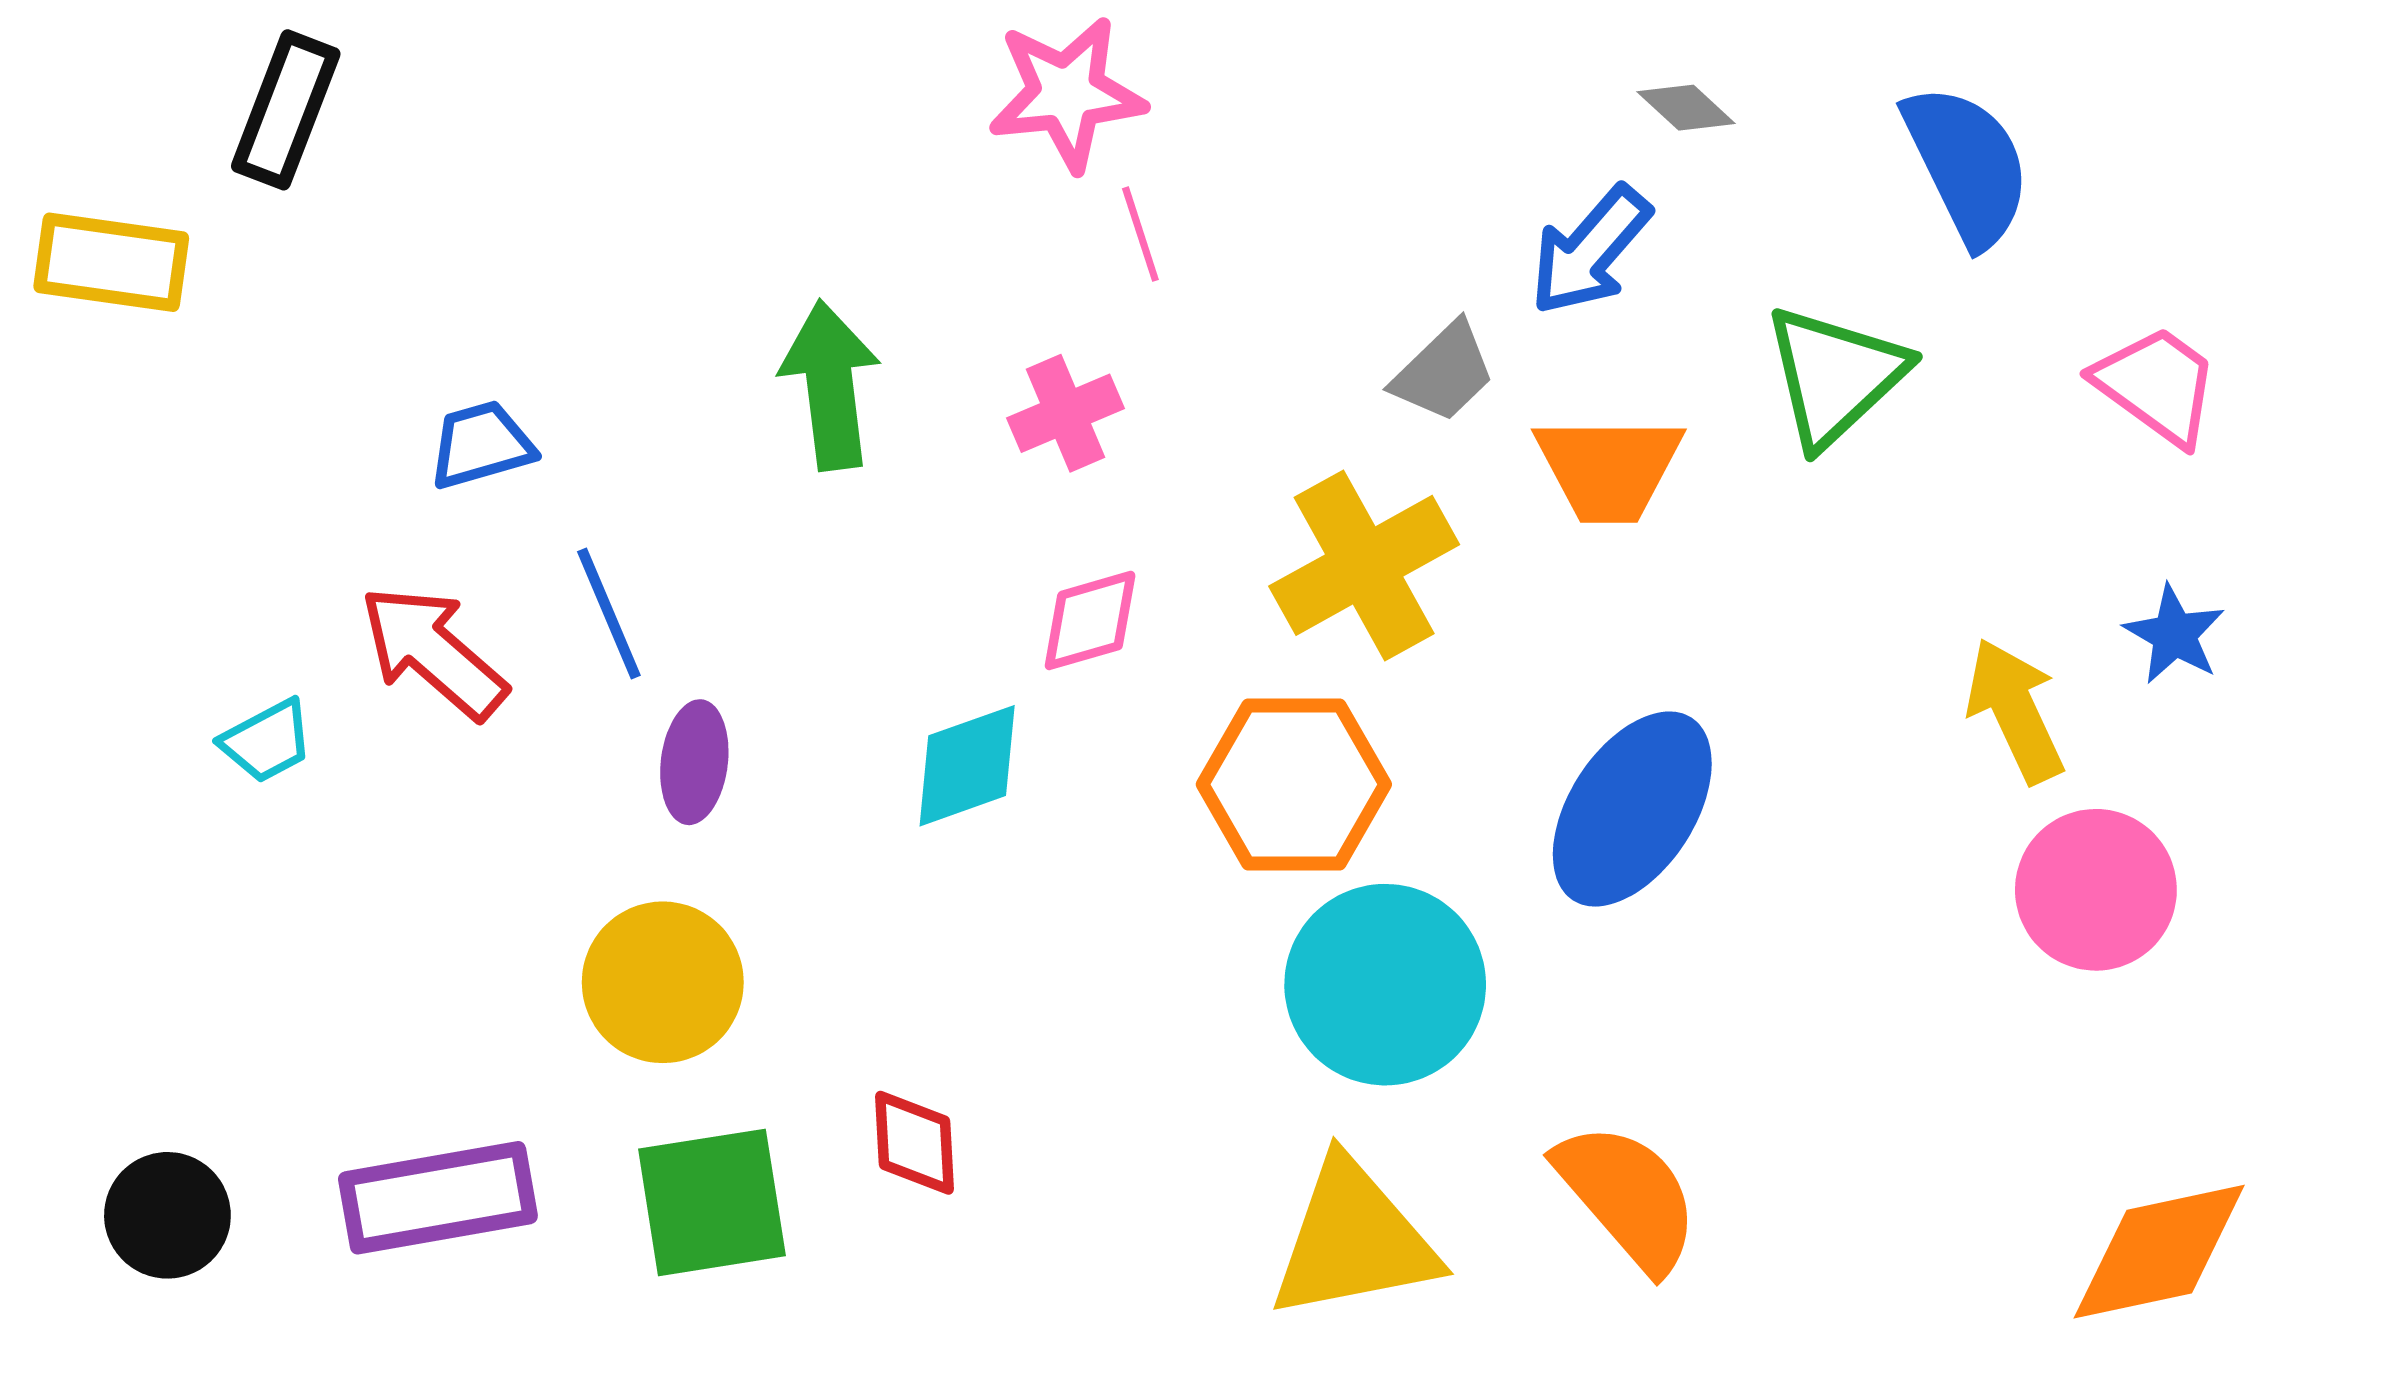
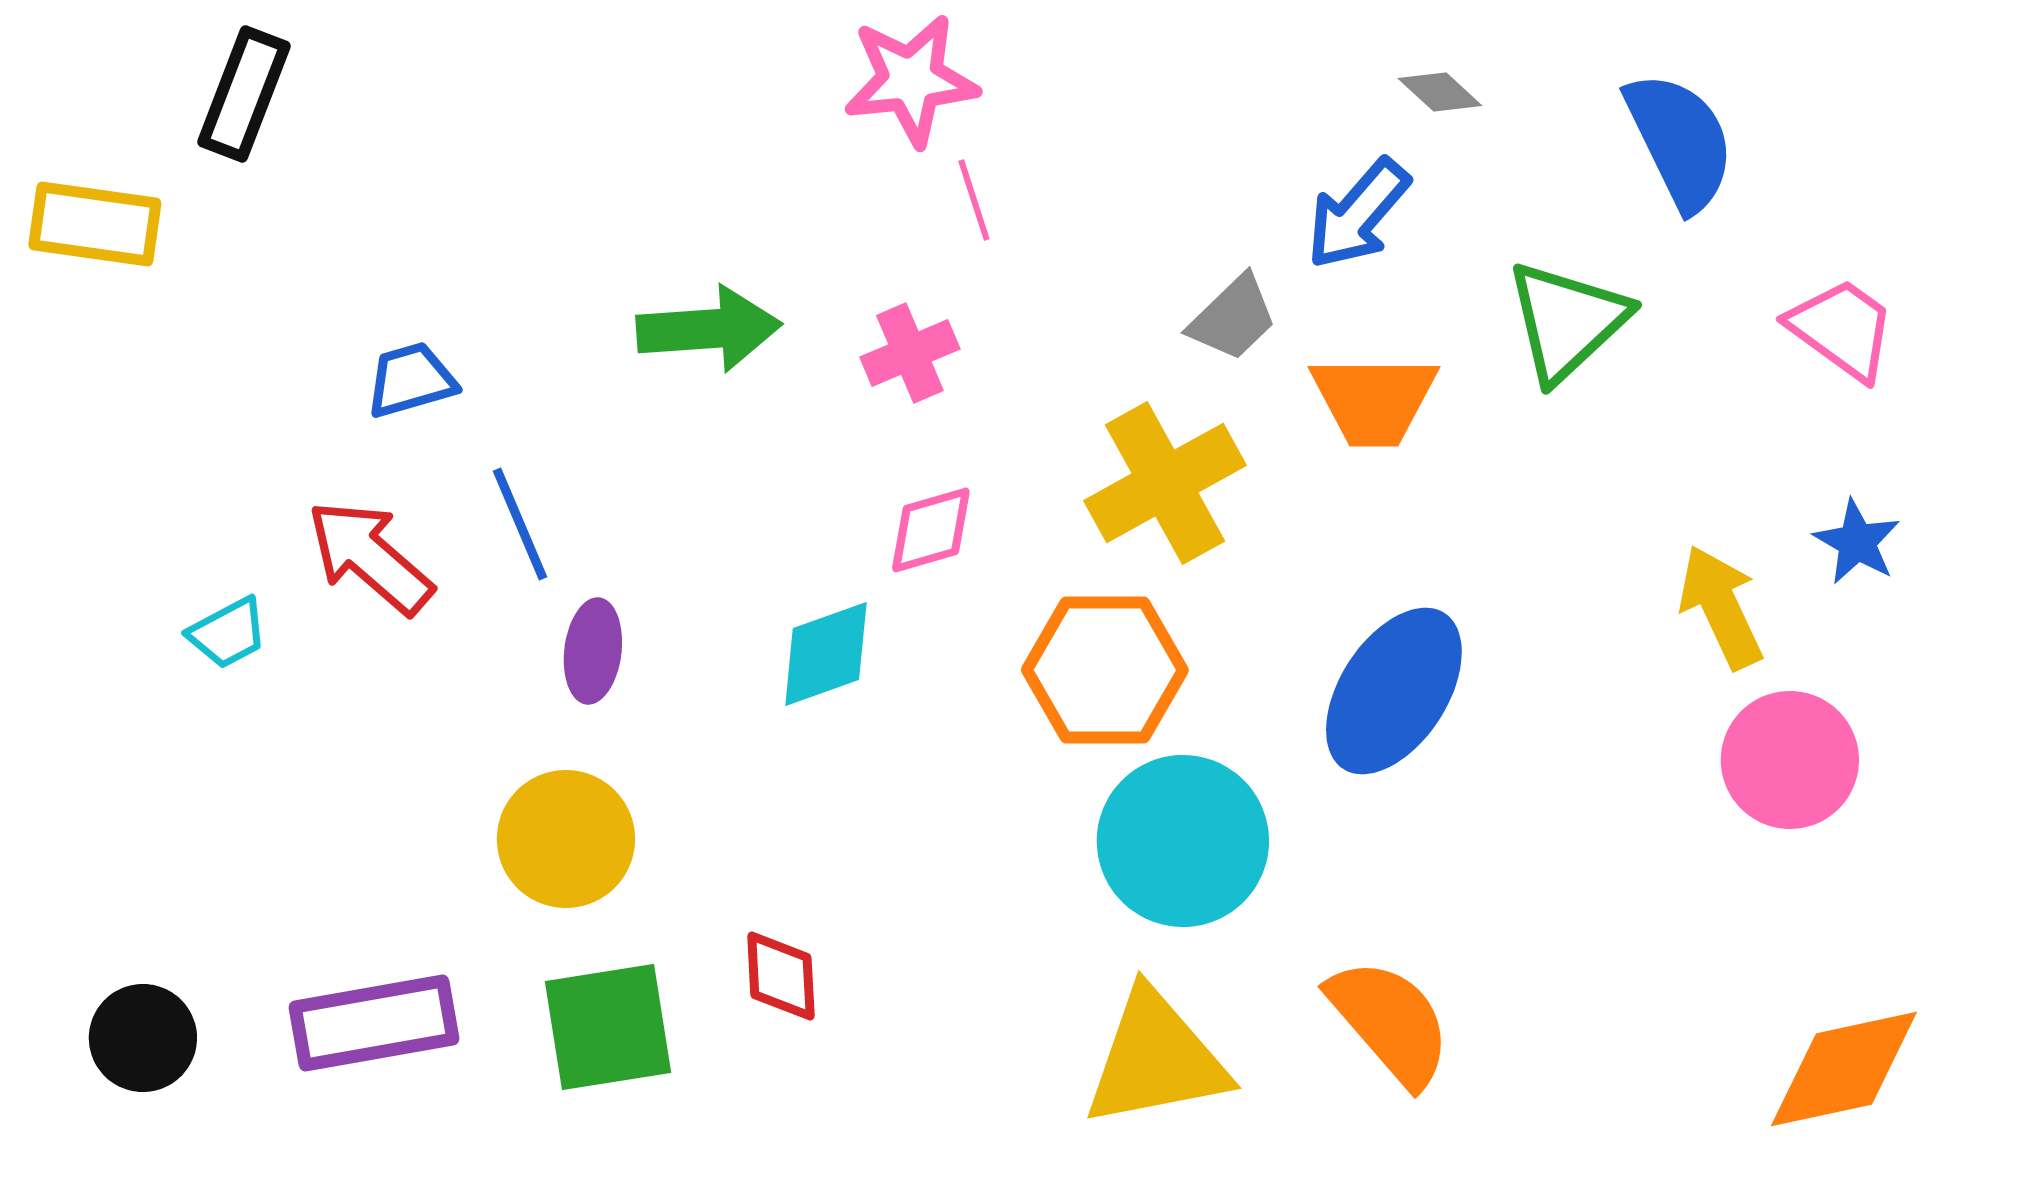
green arrow: (830, 385) -> (709, 329), turned 93

